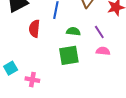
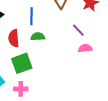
green semicircle: (73, 31) -> (38, 37), moved
green square: (69, 55) -> (22, 63), moved

